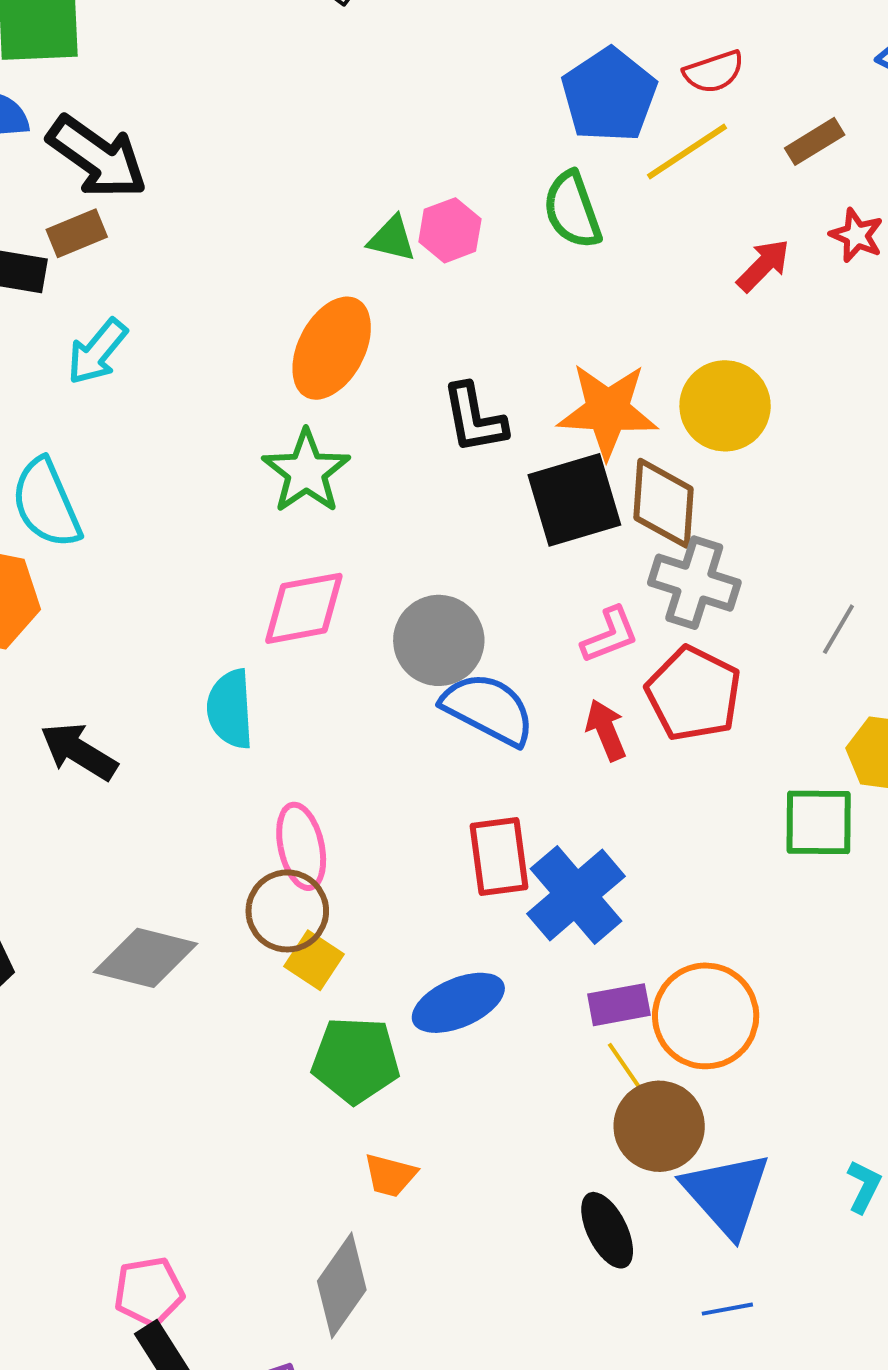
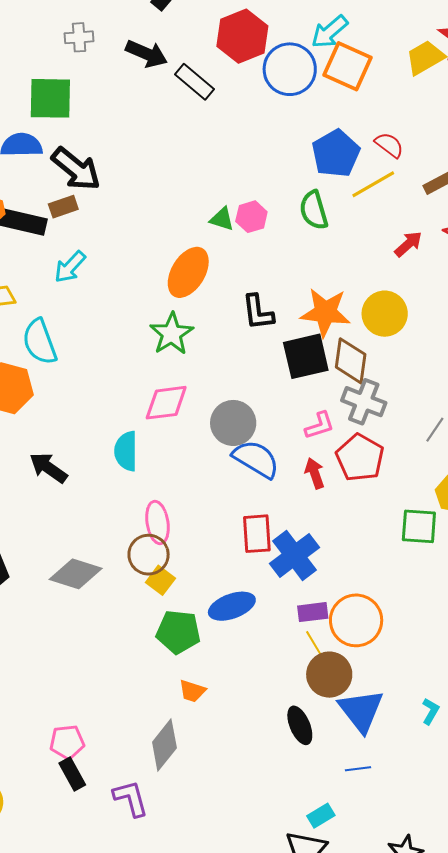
red semicircle: (714, 72) -> (389, 145), turned -128

